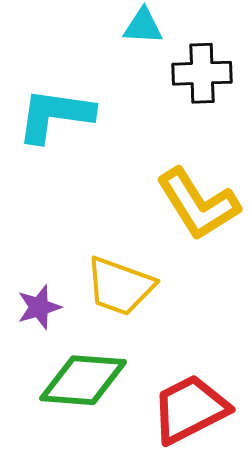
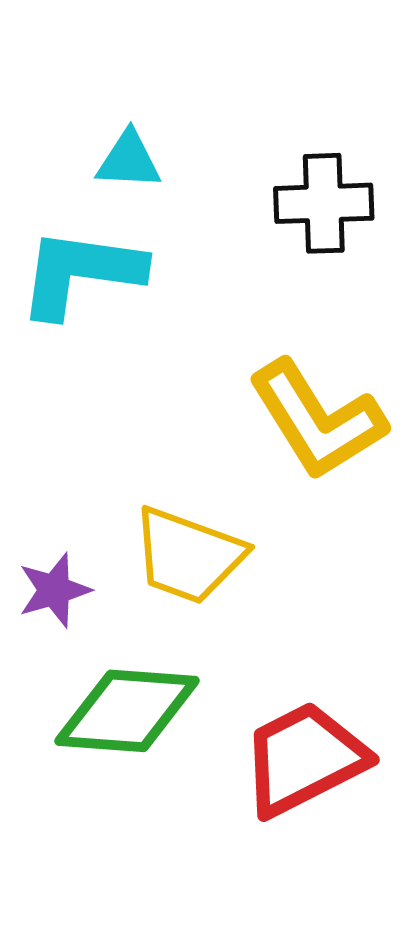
cyan triangle: (143, 26) -> (129, 160), moved

